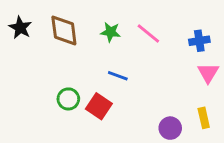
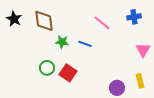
green star: (111, 32) -> (62, 42), moved
blue cross: (199, 41) -> (134, 17), moved
blue line: (118, 76) -> (85, 44), moved

